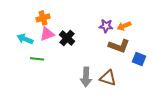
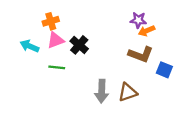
purple star: (106, 26) -> (138, 20), moved
green line: (37, 59) -> (57, 67), moved
brown triangle: (108, 78) -> (128, 92), turned -36

